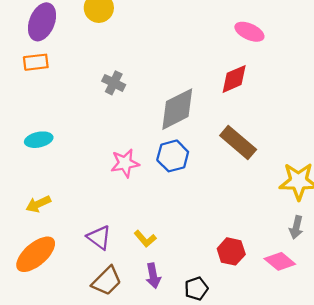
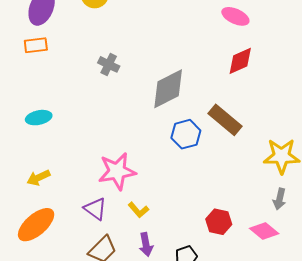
red diamond: (234, 79) -> (240, 61), moved
blue hexagon: (173, 156) -> (186, 134), moved
pink star: (125, 163) -> (117, 171), moved, size x1.4

